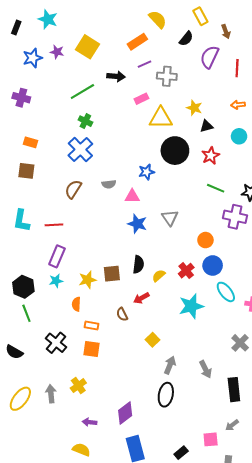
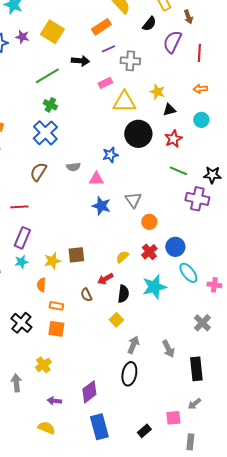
orange circle: (205, 240) -> (149, 222), moved
black semicircle: (138, 264) -> (123, 294), moved
gray arrow: (51, 394) -> (16, 383), moved

